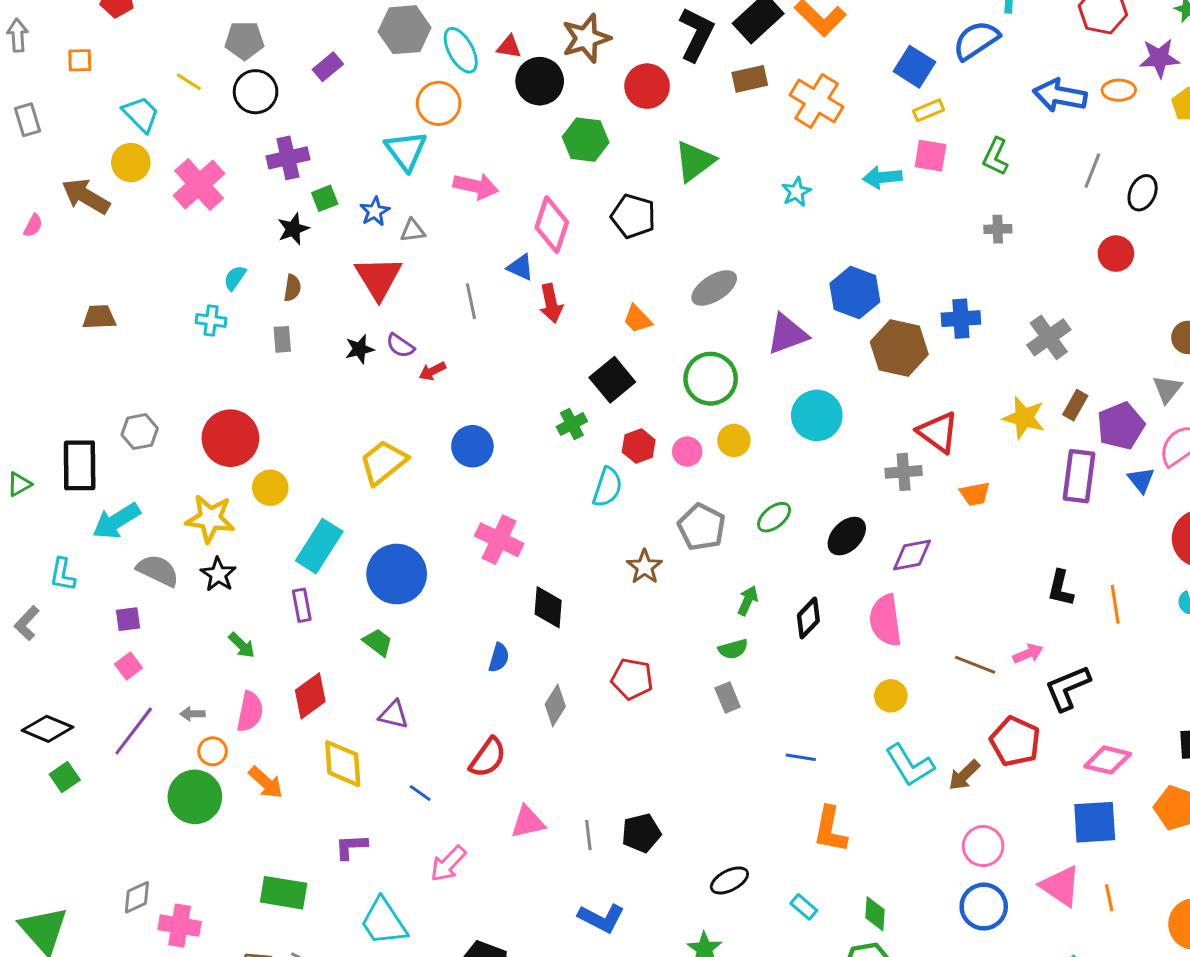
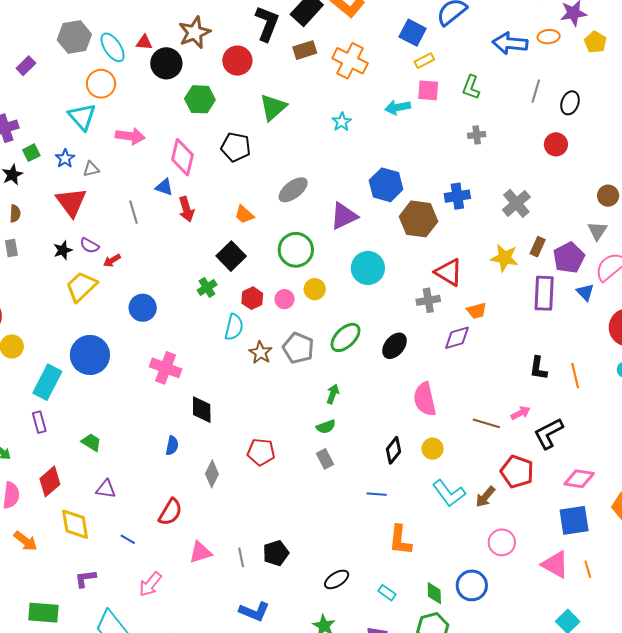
yellow trapezoid: (383, 462) -> (81, 287), moved
green ellipse: (774, 517) -> (345, 337), size x1.4
purple diamond: (912, 555) -> (457, 338), moved
brown star: (645, 567) -> (261, 353), moved
blue circle: (397, 574) -> (90, 355), moved
black diamond: (808, 618) -> (393, 450), moved
blue circle: (984, 907) -> (472, 585), moved

